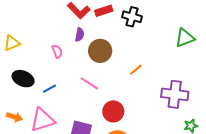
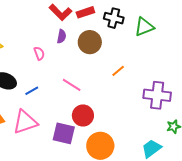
green triangle: (185, 38) -> (144, 27), moved
brown circle: (100, 51) -> (90, 42), moved
red circle: (113, 111) -> (83, 115), moved

